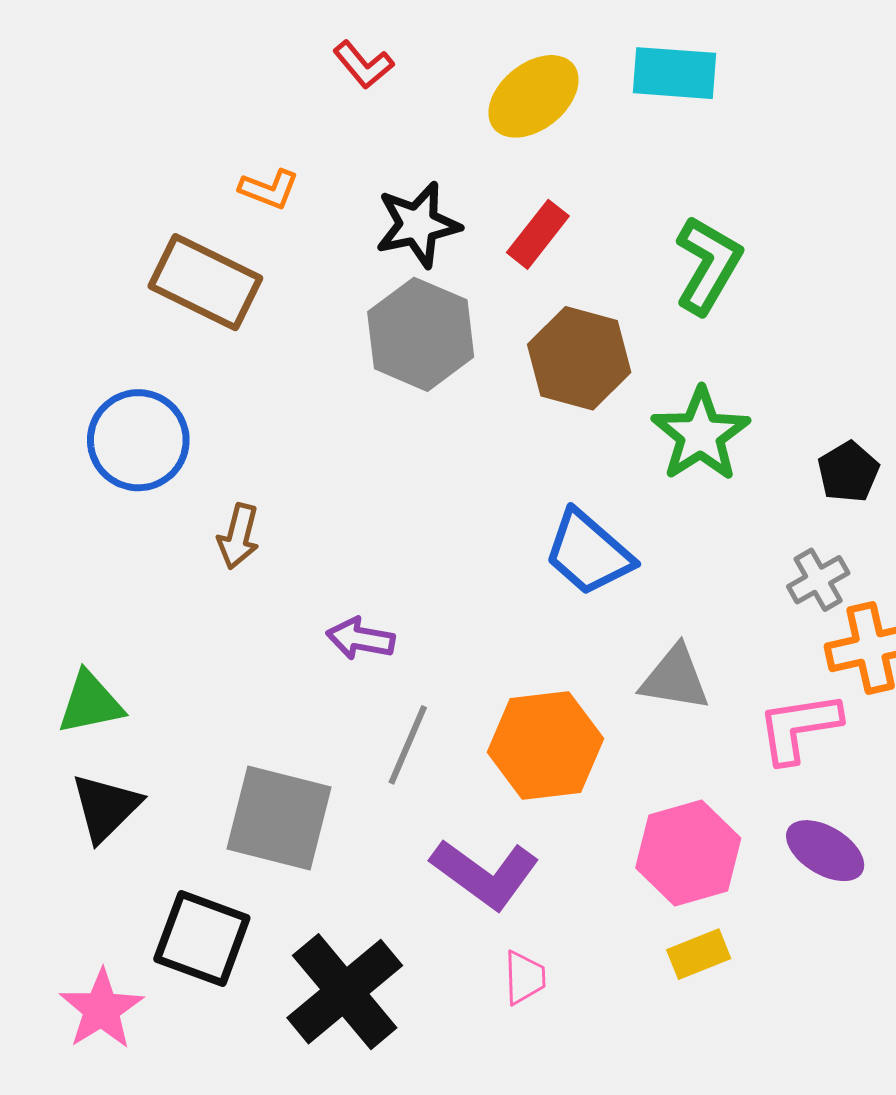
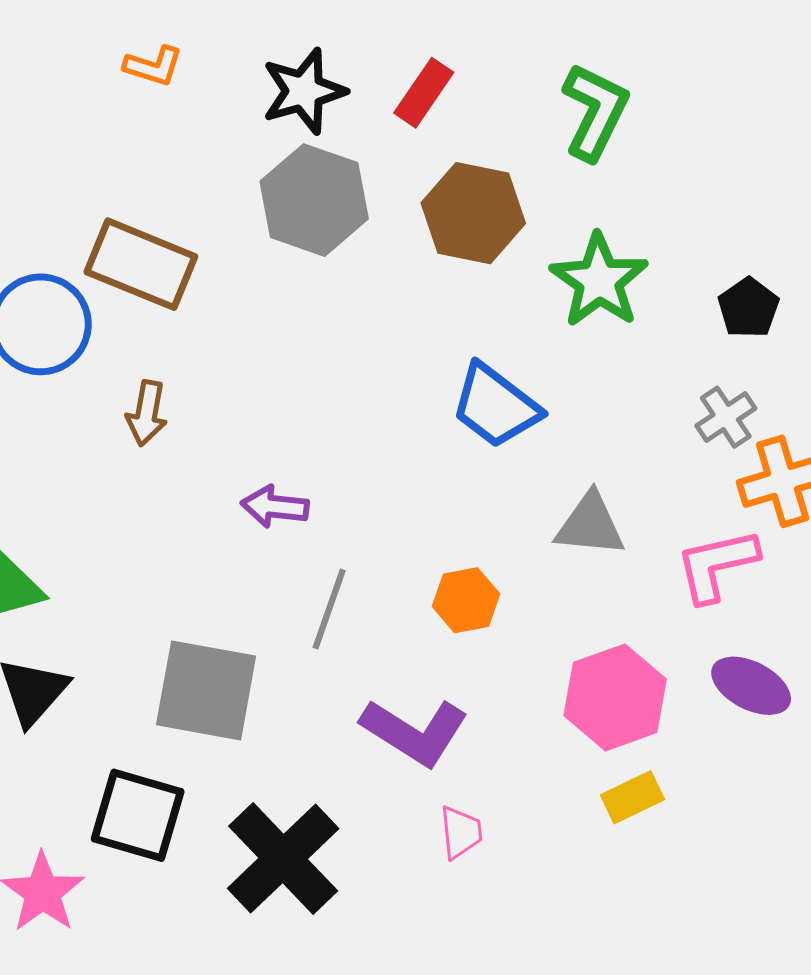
brown rectangle: (205, 282) -> (141, 264), moved
orange hexagon: (545, 745) -> (466, 600), size x0.6

